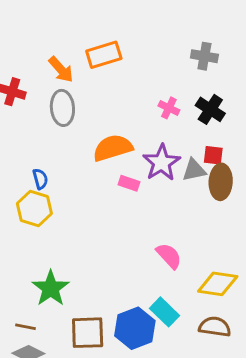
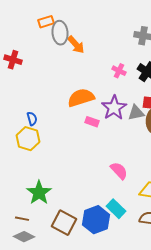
orange rectangle: (104, 55) -> (46, 22), moved, size x0.7
orange arrow: (61, 69) -> (76, 45), moved
gray ellipse: (62, 108) -> (60, 33), moved
brown square: (88, 333) -> (64, 223), turned 30

